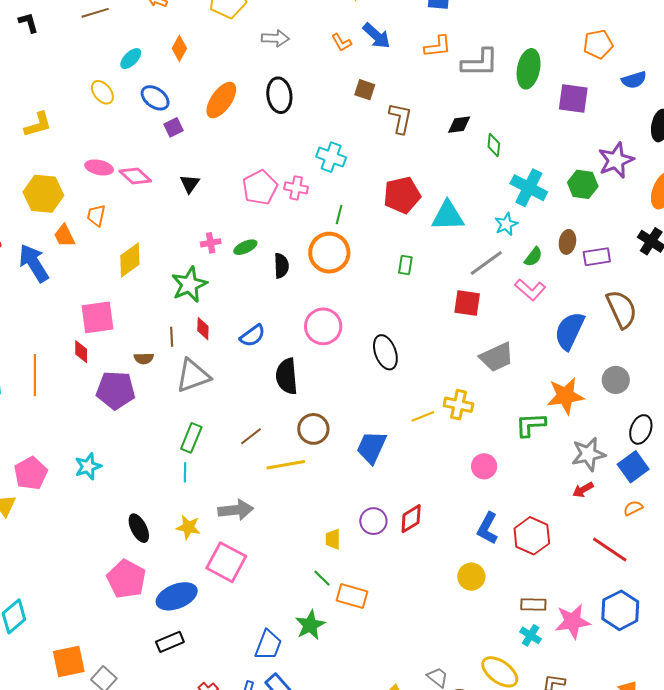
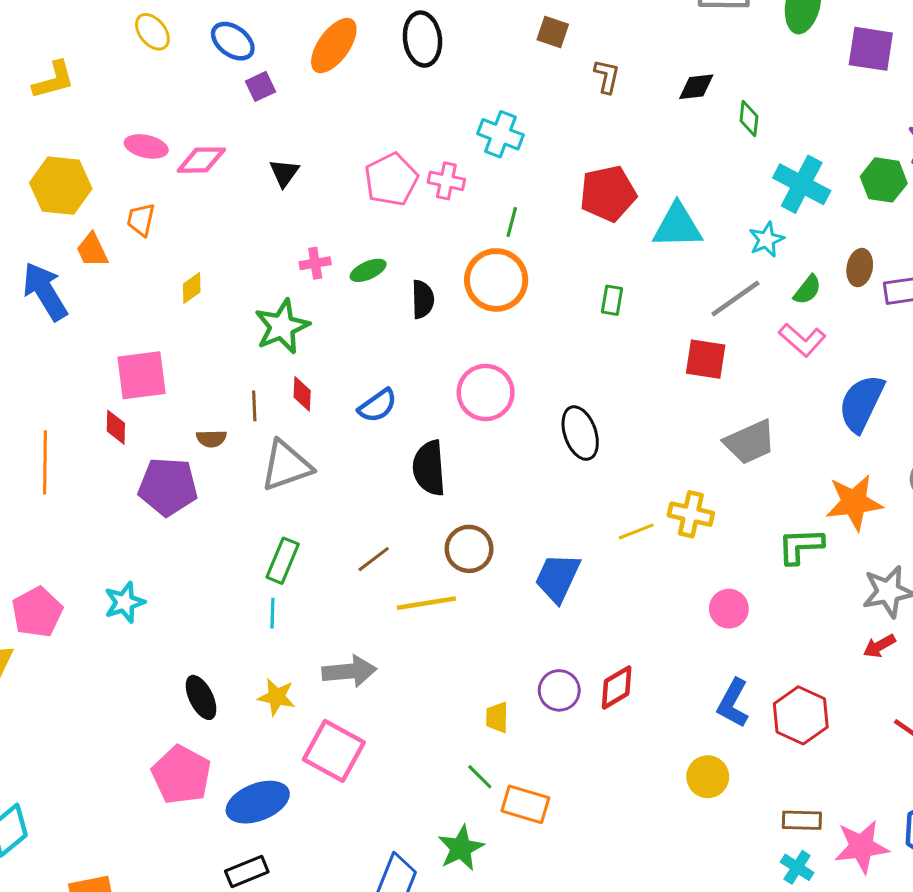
brown L-shape: (400, 118) -> (607, 76), size x0.7
pink diamond: (135, 176) -> (201, 160), turned -44
yellow diamond: (130, 260) -> (192, 288), size x0.6

